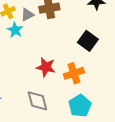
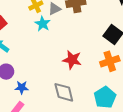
orange cross: (74, 73) -> (110, 61), moved

